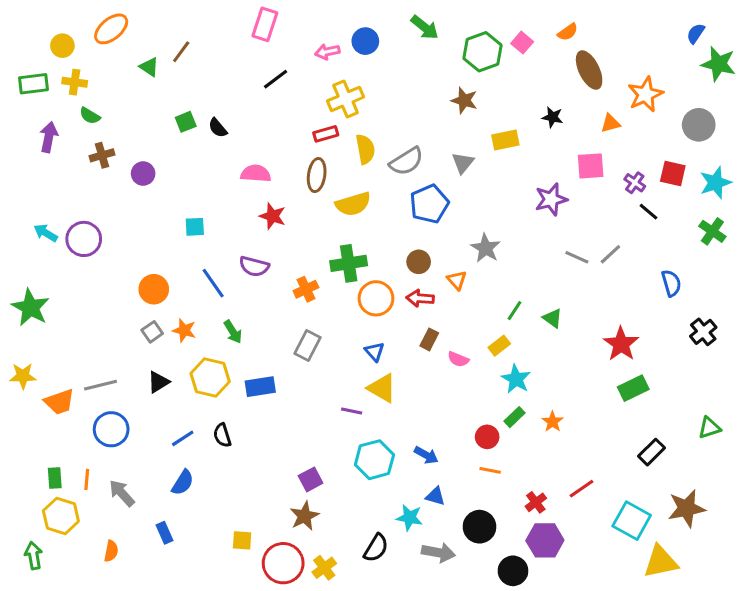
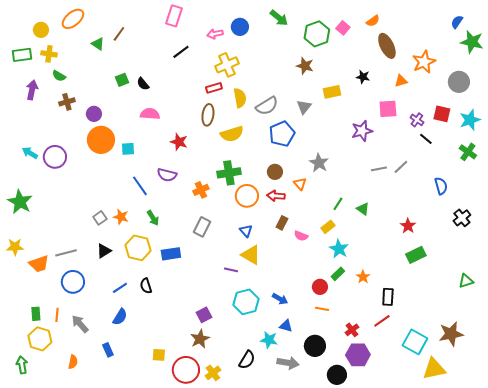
pink semicircle: (256, 174) -> (150, 114), moved
gray line: (577, 257) -> (379, 169), turned -35
orange circle: (154, 289) -> (101, 140), moved, size x1.4
red star: (621, 344) -> (408, 226), size x0.7
black rectangle: (652, 452) -> (388, 297), moved, turned -42

